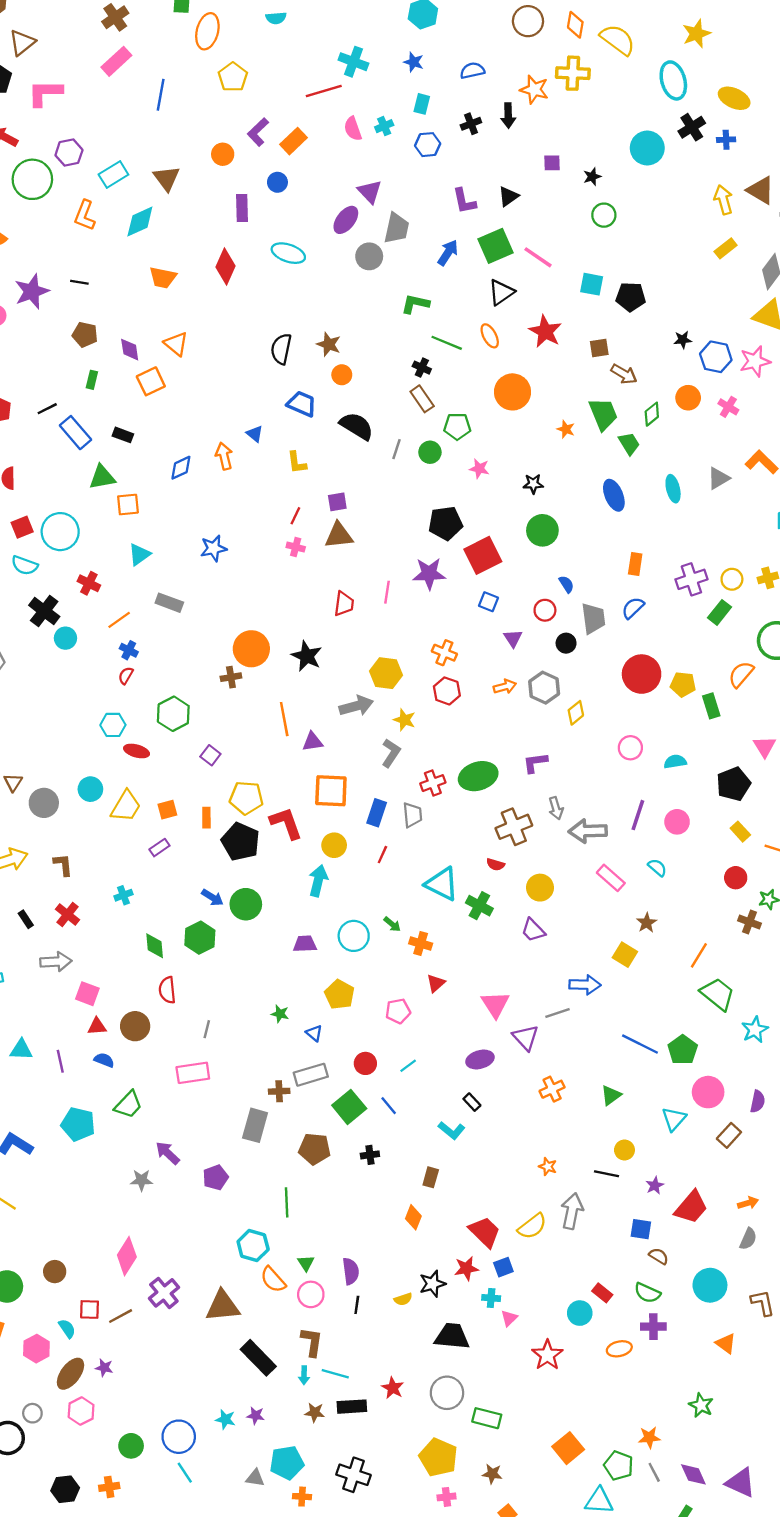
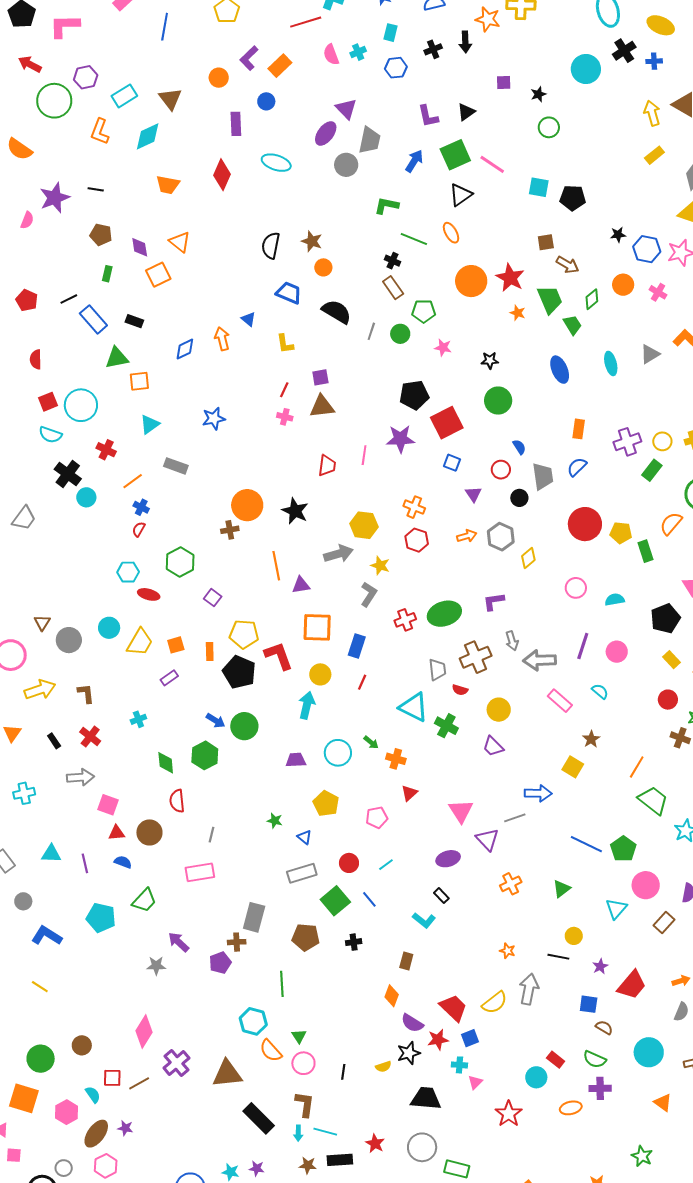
red star: (545, 332) -> (510, 278), moved
gray trapezoid: (412, 815) -> (437, 669), moved
brown cross: (279, 1091) -> (237, 942), moved
purple semicircle: (351, 1271) -> (412, 1023), moved, turned 130

